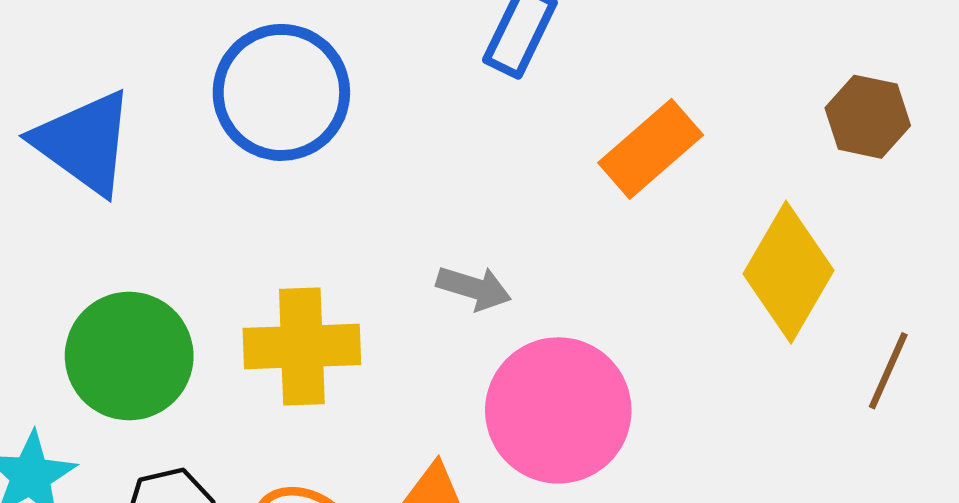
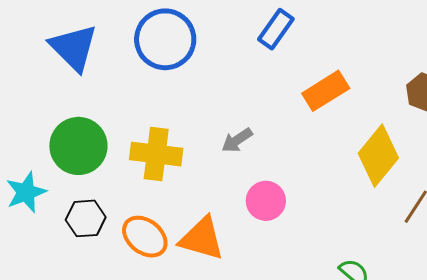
gray arrow: (474, 288) -> (237, 140), turned 120
pink circle: (558, 410) -> (266, 201), size x0.6

